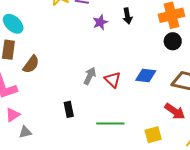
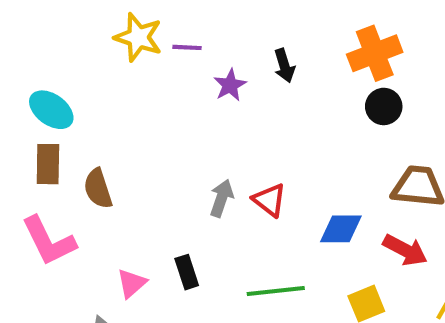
brown semicircle: (31, 64) -> (98, 189), turned 132
blue diamond: (146, 76) -> (341, 229), moved
pink triangle: (13, 115) -> (132, 283), moved

